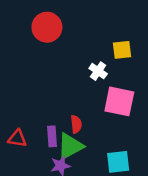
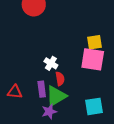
yellow square: (122, 50) -> (95, 42), moved
white cross: (98, 71) -> (51, 63), moved

